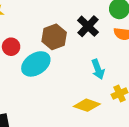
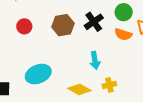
cyan ellipse: (36, 64) -> (38, 74), moved

